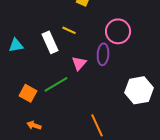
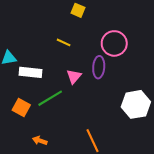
white rectangle: (50, 42) -> (30, 72), moved, turned -60
orange arrow: (34, 125) -> (40, 141), moved

